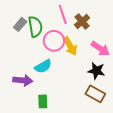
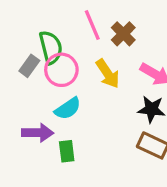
gray rectangle: (20, 24) -> (29, 66), moved
pink circle: (54, 41) -> (61, 70), moved
green rectangle: (43, 101) -> (67, 151), moved

